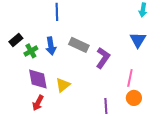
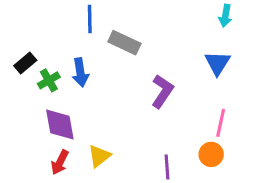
gray rectangle: (79, 45) -> (124, 43), moved
pink line: (130, 78) -> (221, 123), moved
yellow triangle: (63, 85) -> (99, 156), moved

